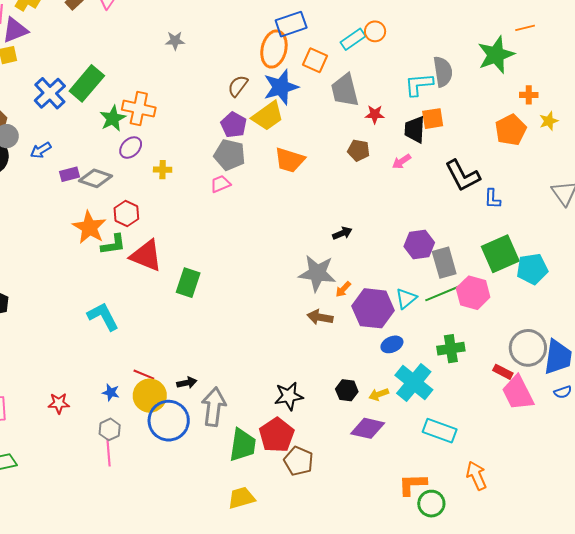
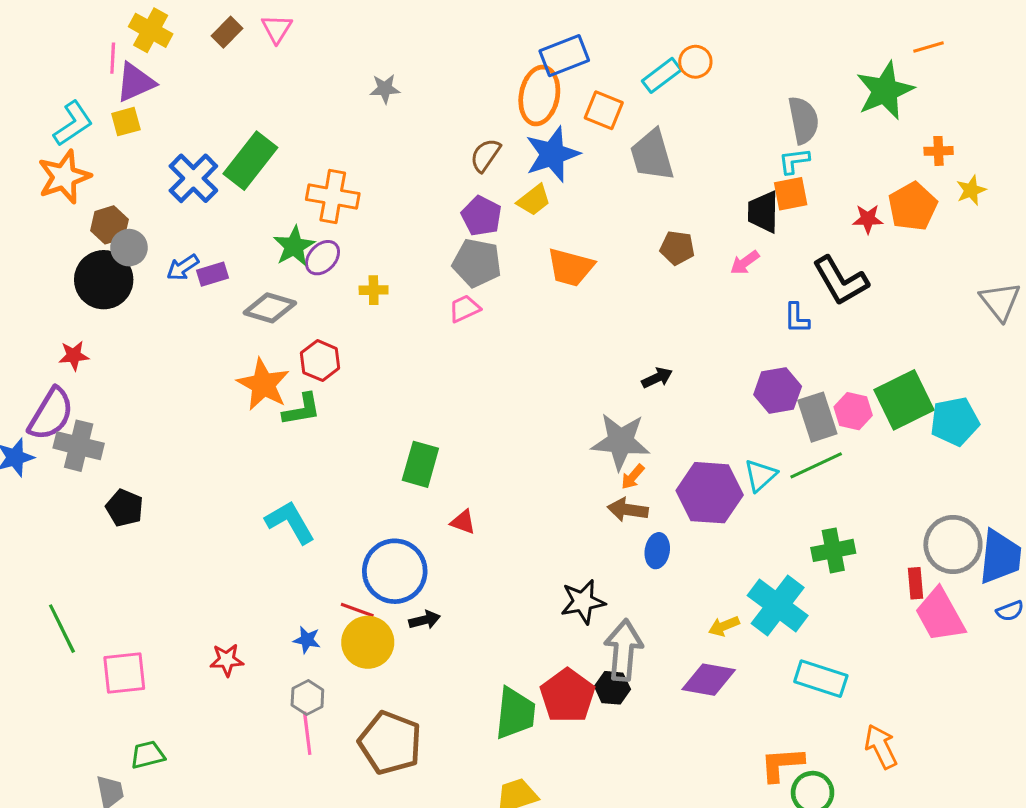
cyan L-shape: (419, 85) -> (794, 161), moved, size x0.7
red star: (375, 114) -> (868, 219), moved
yellow trapezoid: (268, 116) -> (534, 200), size x0.7
green star: (113, 118) -> (294, 246), moved
purple rectangle: (70, 174) -> (213, 274), moved
blue L-shape: (492, 199) -> (797, 318), moved
red triangle: (146, 256) -> (463, 522), moved, size x0.5
orange arrow: (343, 289) -> (633, 477), moved
pink hexagon: (473, 293) -> (853, 411), moved, size x0.7
blue ellipse: (392, 344) -> (657, 551), moved, turned -55
red rectangle: (503, 372) -> (915, 583), turned 60
black hexagon: (347, 390) -> (612, 688), moved
black star: (289, 396) -> (583, 602), moved
gray arrow: (214, 407) -> (624, 650), moved
blue circle: (169, 421) -> (395, 571), moved
brown pentagon: (299, 461) -> (390, 743), moved, size x1.4

